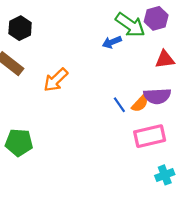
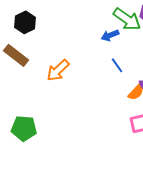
blue line: (119, 105) -> (117, 65), moved

